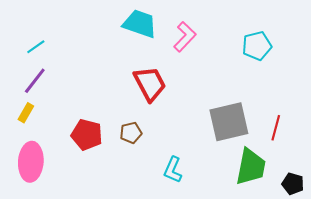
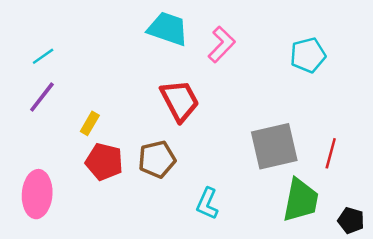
yellow rectangle: (26, 113) -> (90, 123), moved
brown pentagon: (131, 133) -> (157, 159), size x1.4

